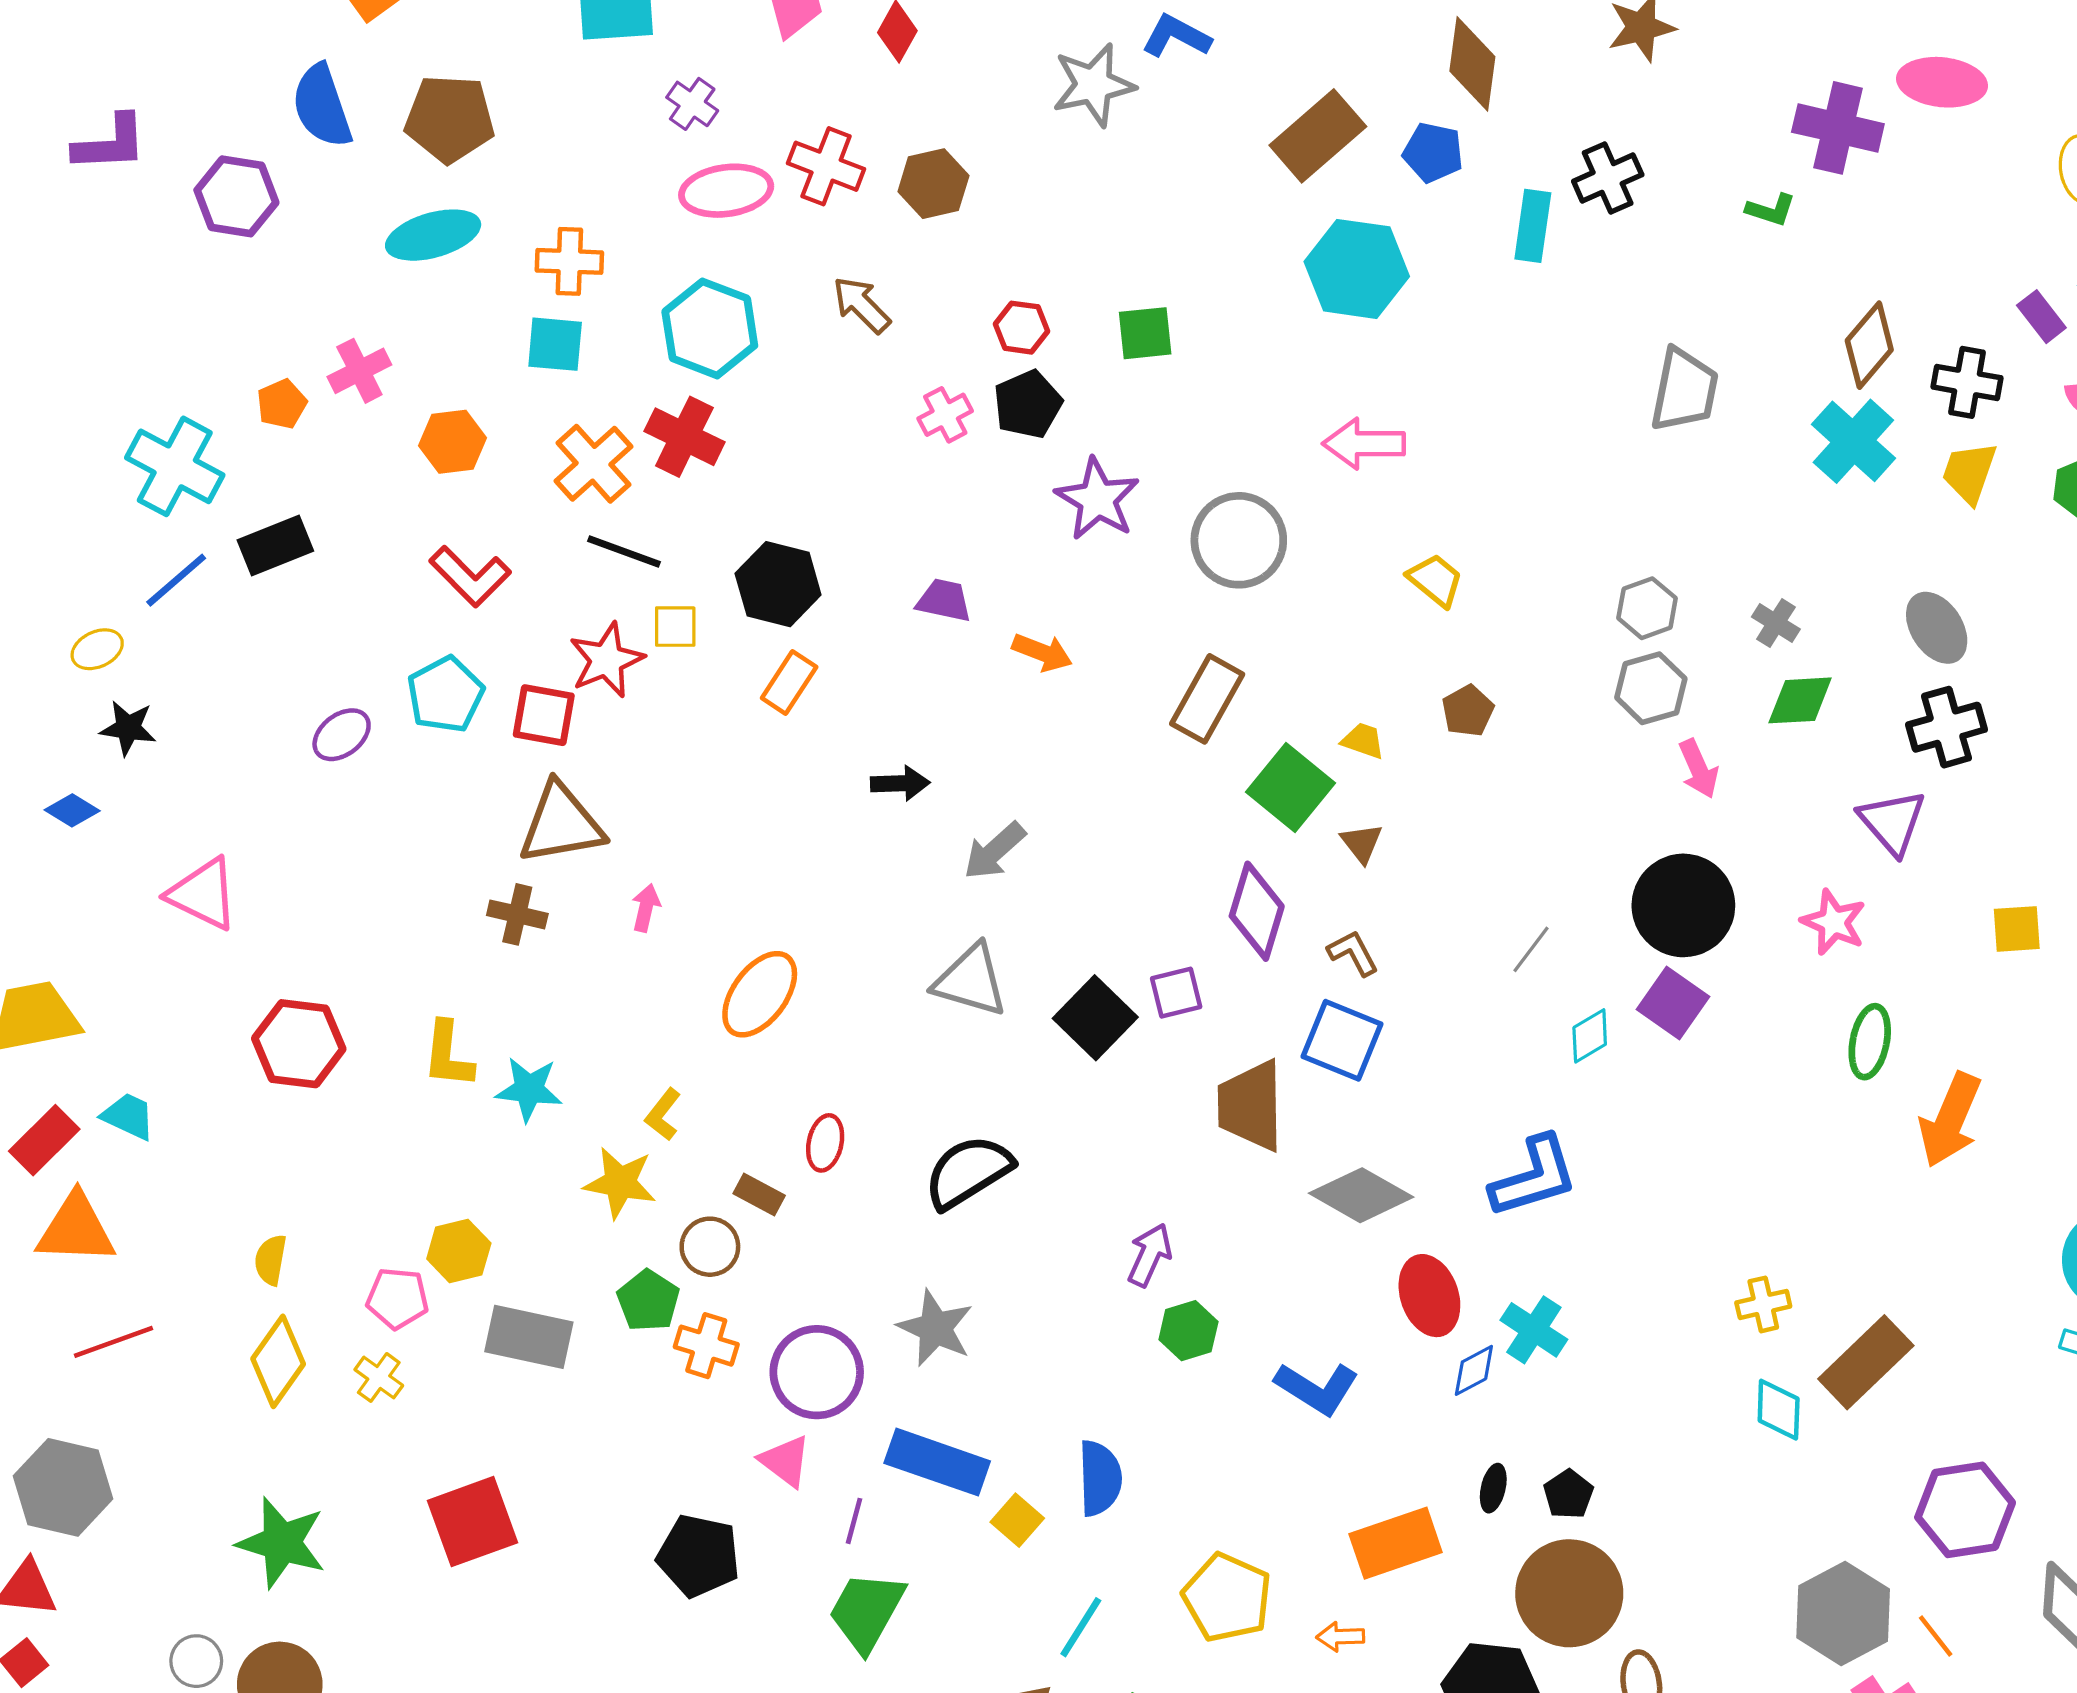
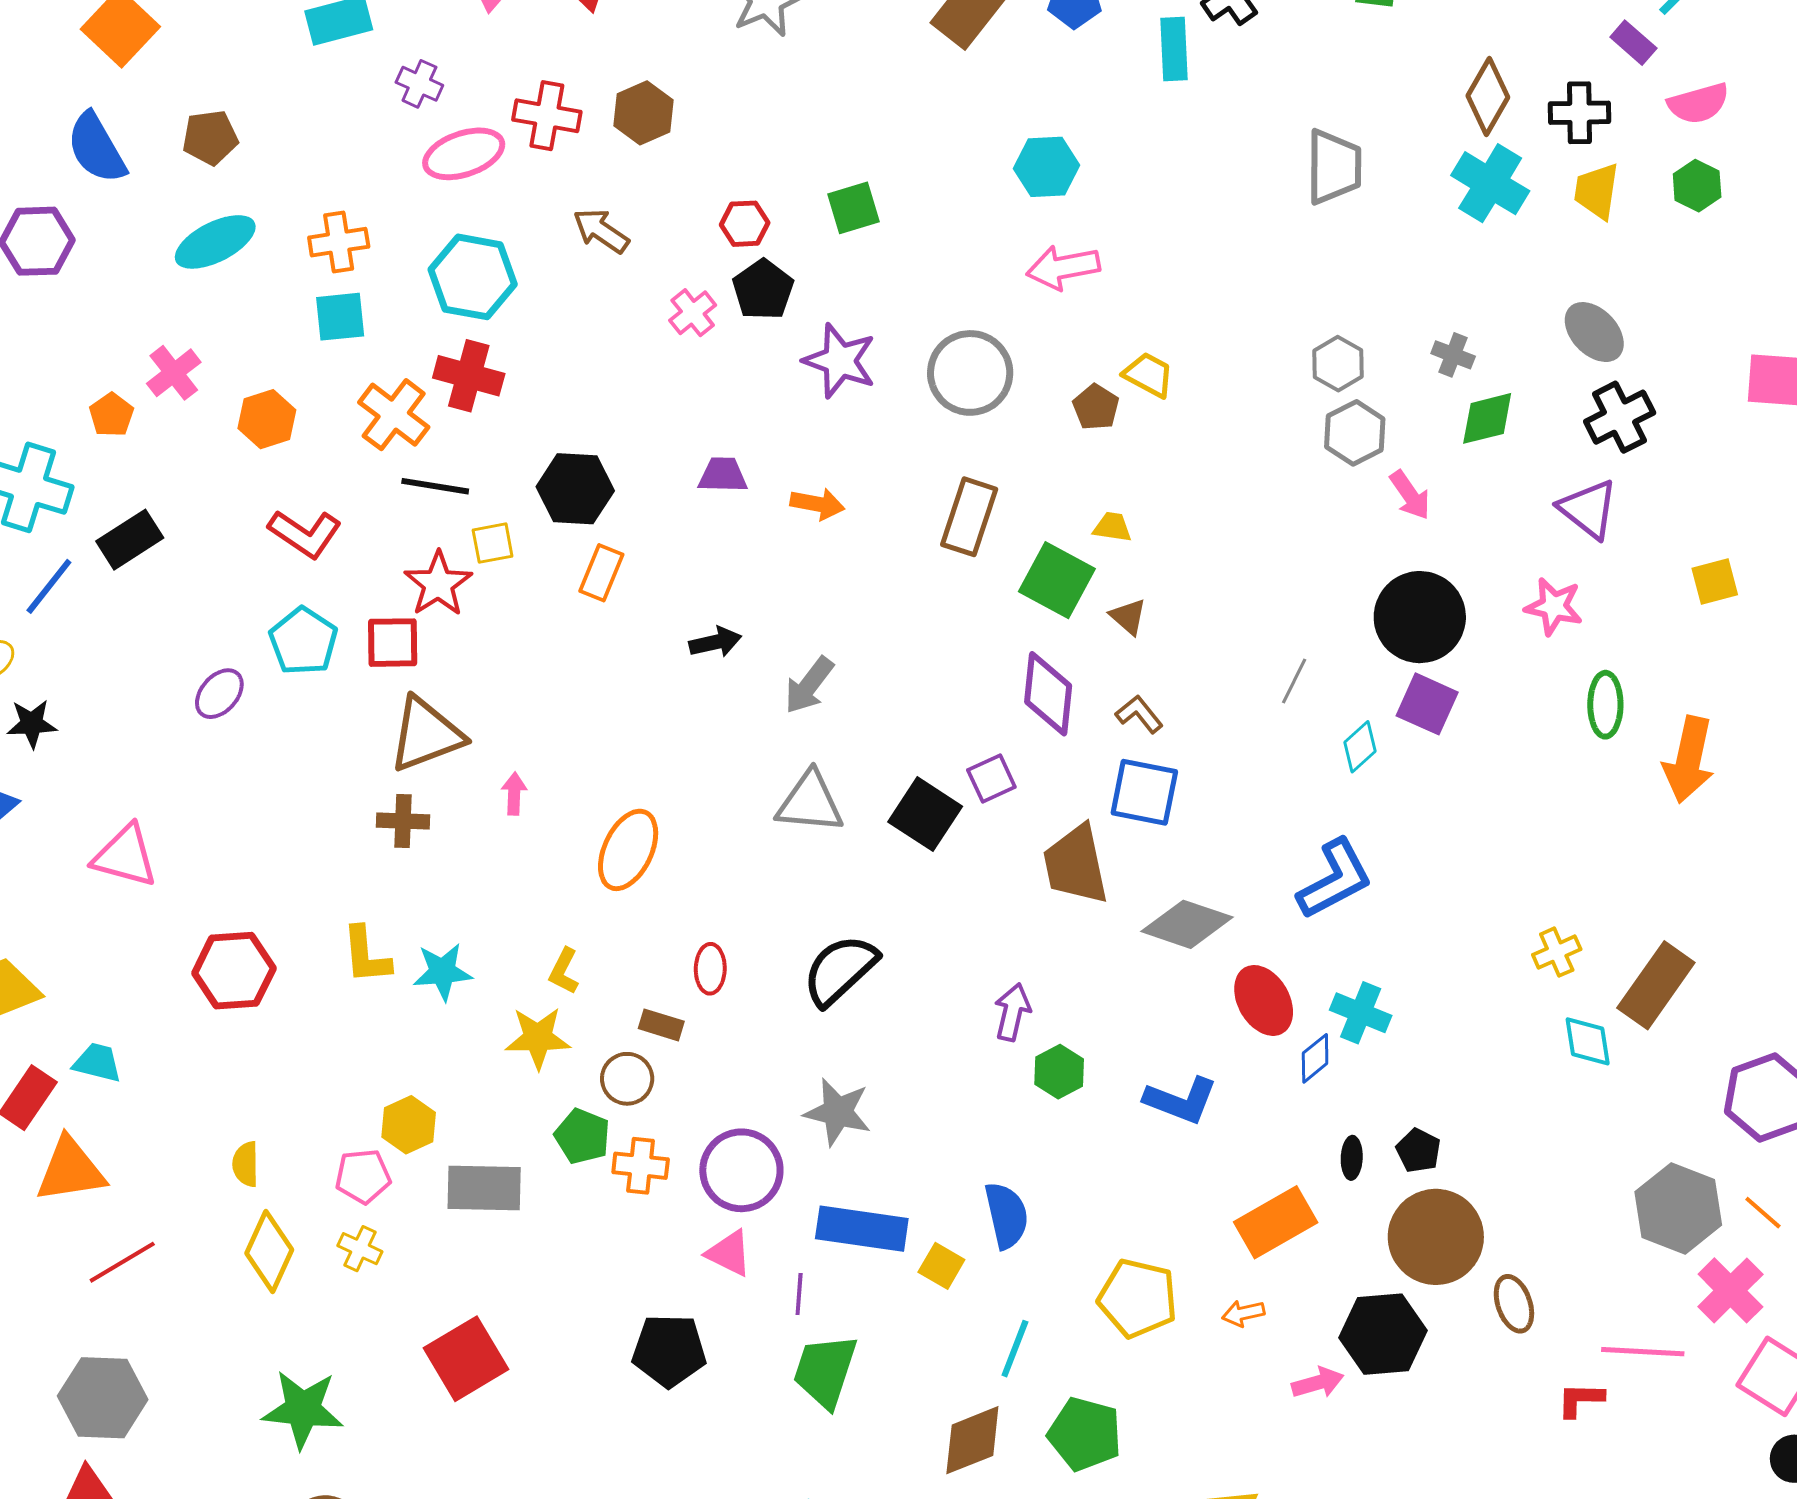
brown pentagon: (450, 119) -> (210, 137), size x0.7
cyan hexagon: (1357, 269) -> (1047, 167), moved, size x0.7
brown pentagon: (1468, 711) -> (1096, 407), moved

